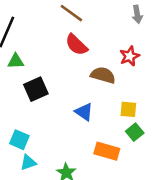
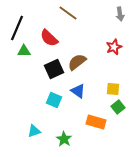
red semicircle: (76, 45) -> (49, 38), moved
brown semicircle: (103, 75) -> (77, 62), moved, turned -54
black square: (36, 89) -> (54, 69), moved
cyan square: (19, 140) -> (54, 100), moved

